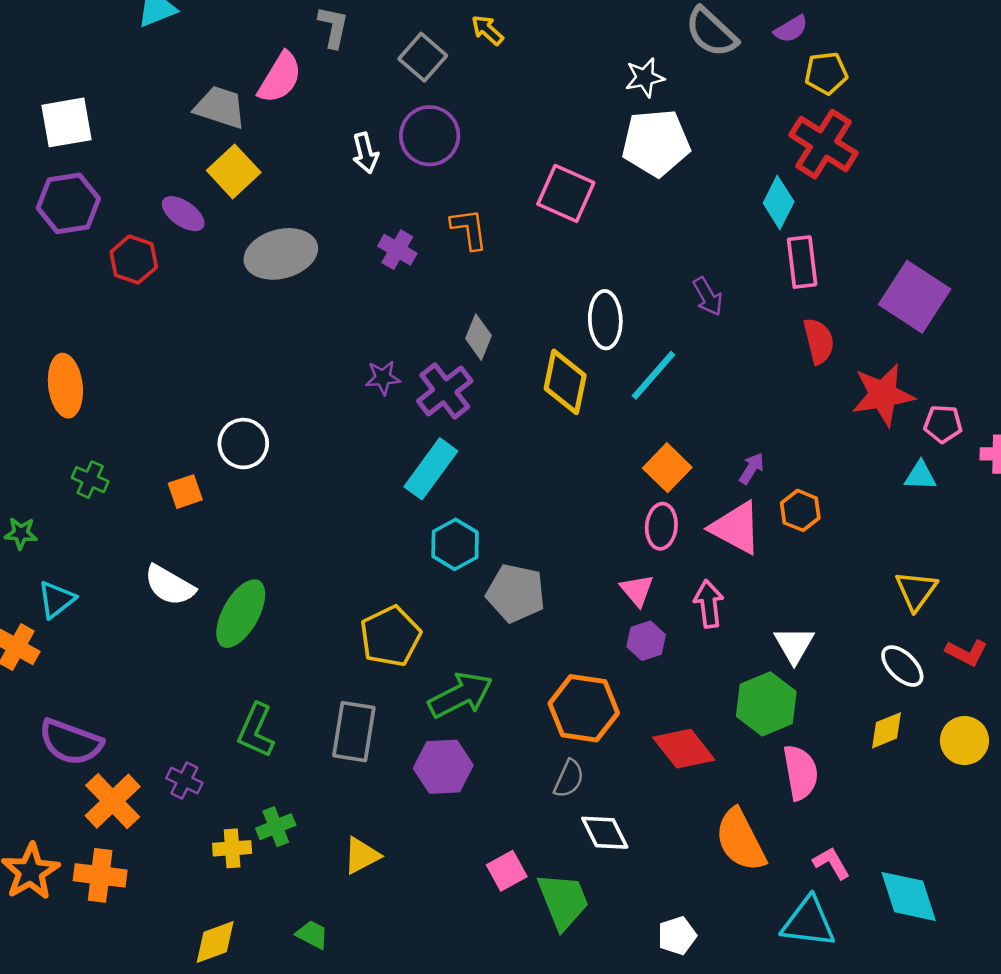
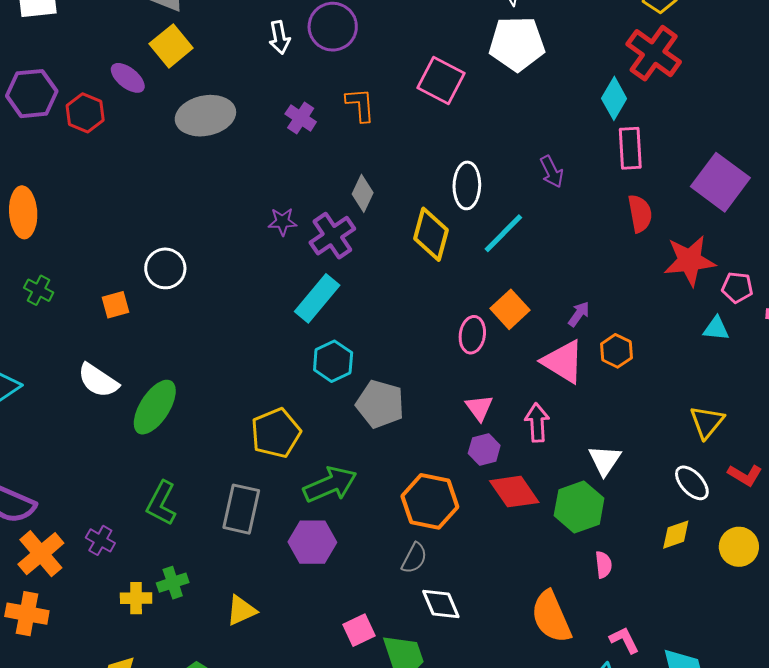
purple hexagon: (68, 203) -> (32, 94), moved
pink ellipse: (661, 526) -> (472, 335), moved
red diamond: (684, 749) -> (514, 492), moved
pink semicircle: (800, 772) -> (604, 565), size x0.6

